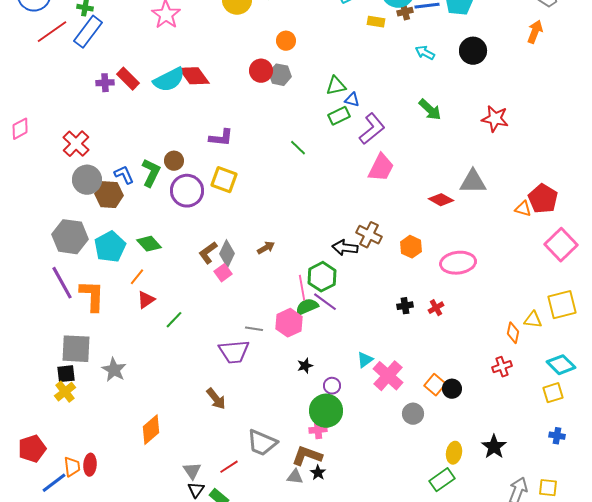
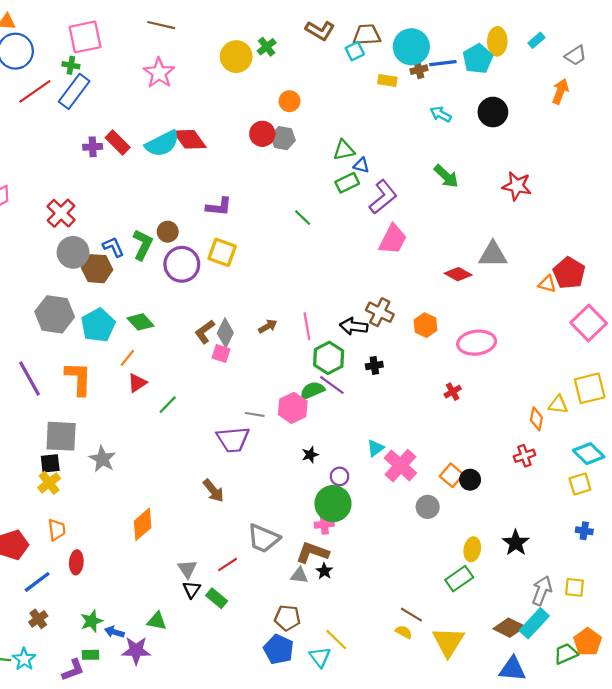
pink square: (223, 273) -> (221, 354), turned -36
purple line: (62, 283) -> (30, 379), moved
pink line: (302, 288) -> (307, 326), moved
black cross: (405, 306) -> (374, 365), moved
orange trapezoid: (72, 467) -> (57, 530), moved

